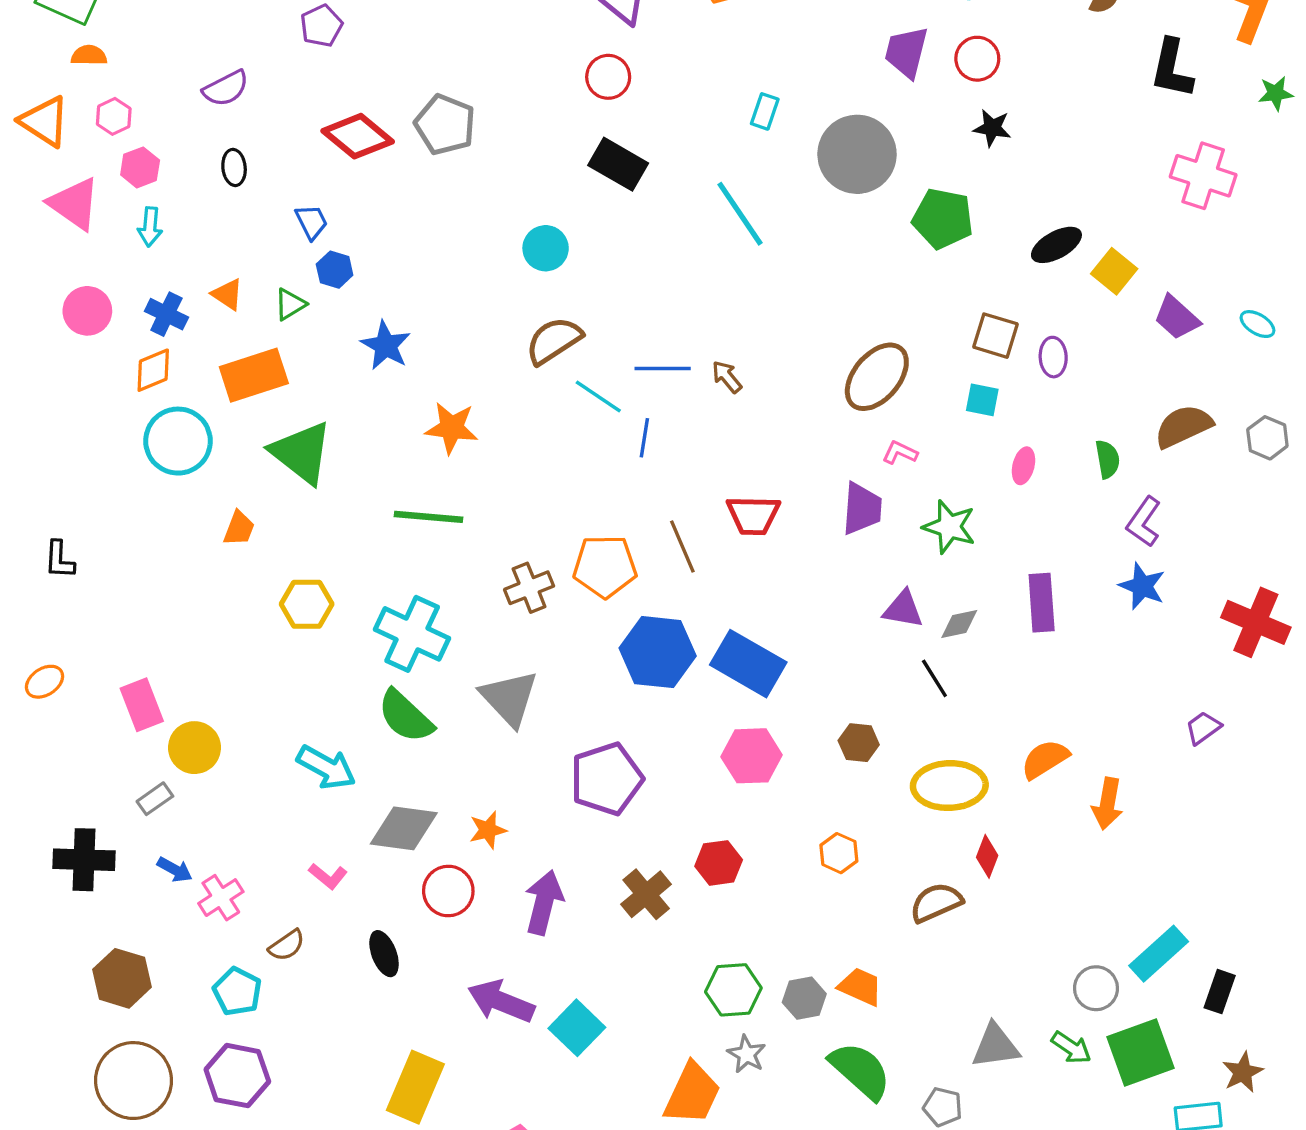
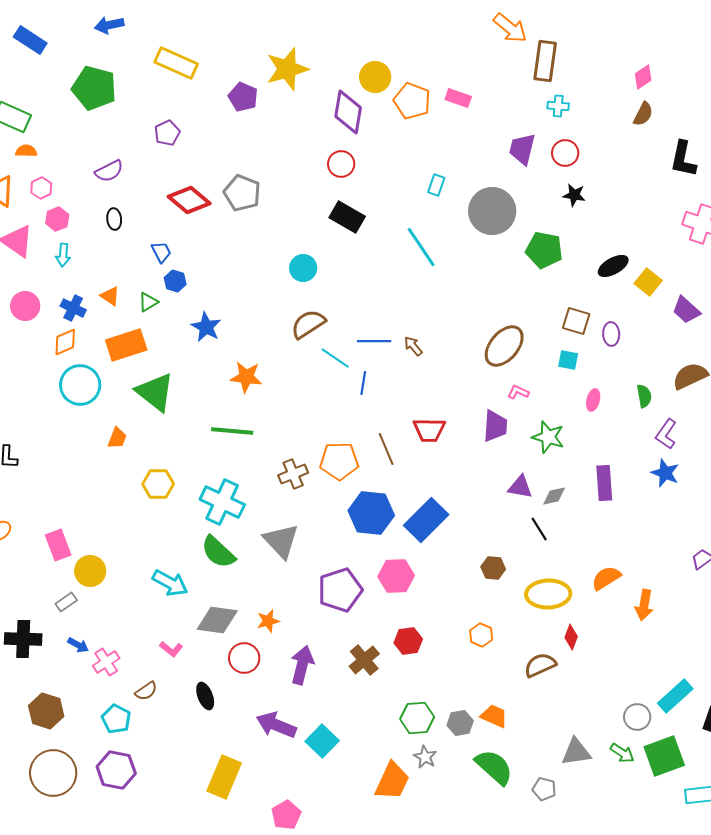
blue rectangle: (748, 664) -> (426, 520), turned -75
pink hexagon: (752, 756) -> (396, 576), moved

